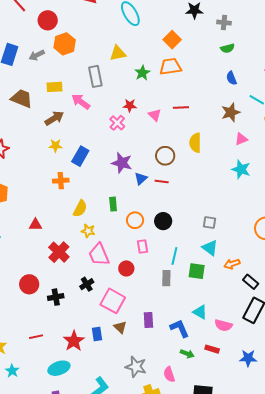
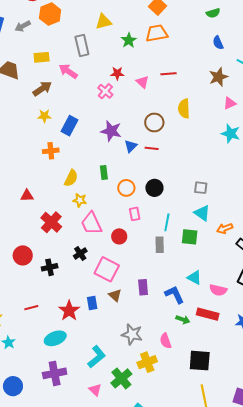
red rectangle: (212, 349) -> (208, 314), size x1.5

